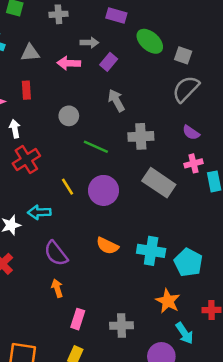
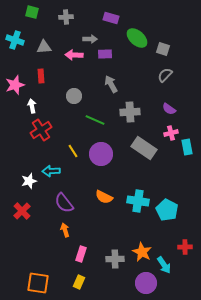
purple rectangle: (109, 62) -> (105, 54), turned 48
gray semicircle: (186, 89) -> (165, 75), size x0.7
orange star: (168, 301) -> (142, 252), moved

